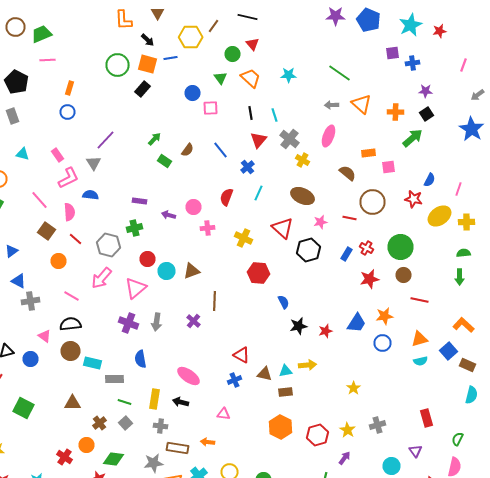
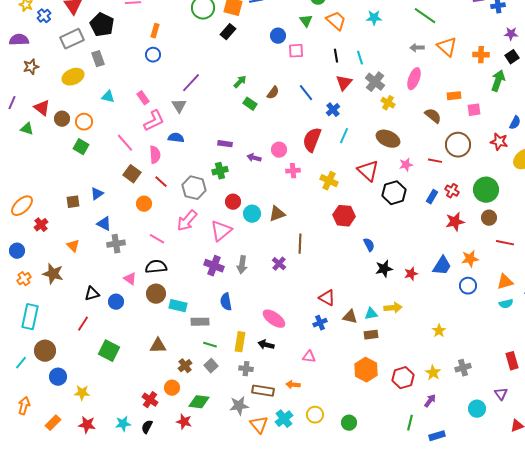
green arrow: (412, 138) -> (498, 81), turned -30
red semicircle: (226, 197) -> (312, 140), size x1.4

